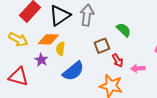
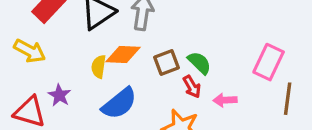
green semicircle: (124, 30) -> (199, 63), moved
orange diamond: (48, 39) -> (123, 54), moved
purple star: (41, 60) -> (59, 95), moved

